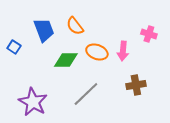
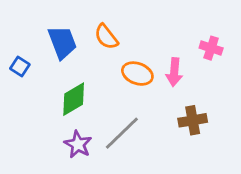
green diamond: (66, 60) -> (74, 99), moved, turned -30
purple star: (33, 102) -> (78, 144), moved, size x0.7

